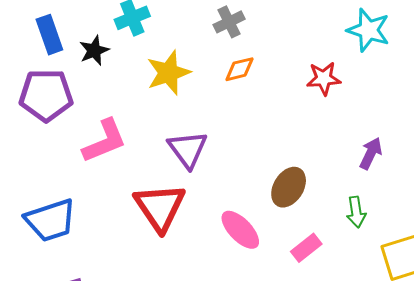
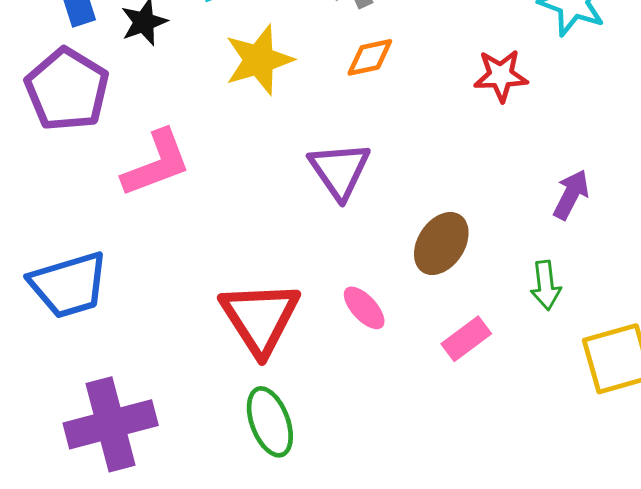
purple pentagon: (46, 95) -> (67, 89), turned 30
purple triangle: (188, 149) -> (340, 170), moved
red triangle: (160, 207) -> (260, 318), moved
pink ellipse: (240, 230) -> (364, 308), size x0.7

